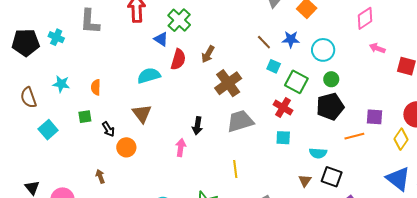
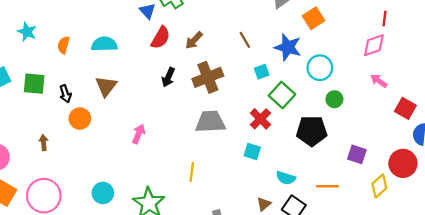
blue star: (291, 39) -> (288, 47), size x1.4
brown line: (264, 42) -> (245, 40), moved
cyan square: (274, 66) -> (262, 72), turned 32
cyan semicircle: (149, 76) -> (104, 44), moved
green circle: (331, 79) -> (334, 99), moved
green square: (85, 117) -> (34, 84), moved, size x1.5
black arrow: (197, 126) -> (168, 77), moved
orange line: (354, 136) -> (327, 186), moved

